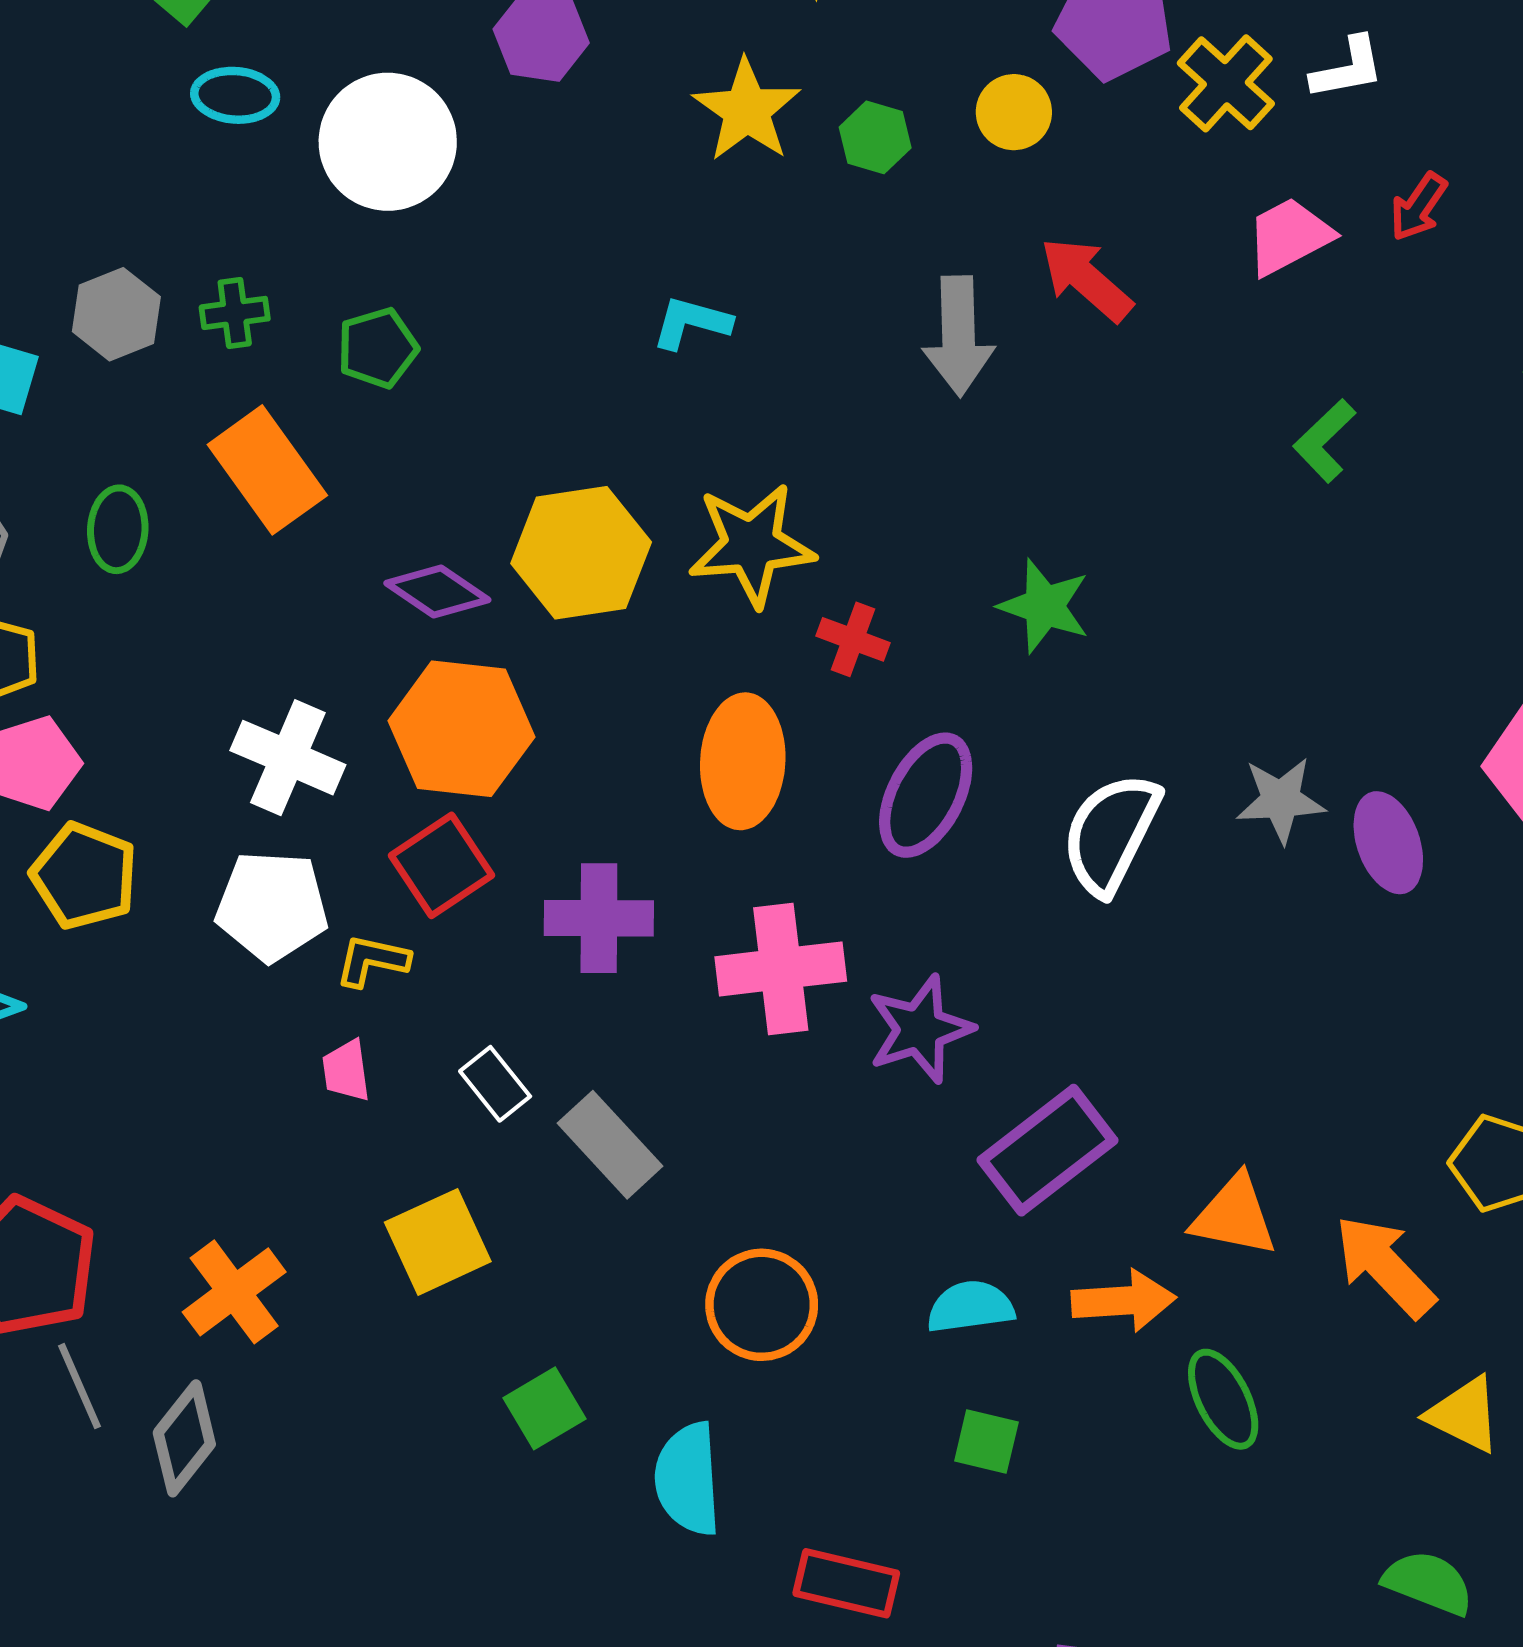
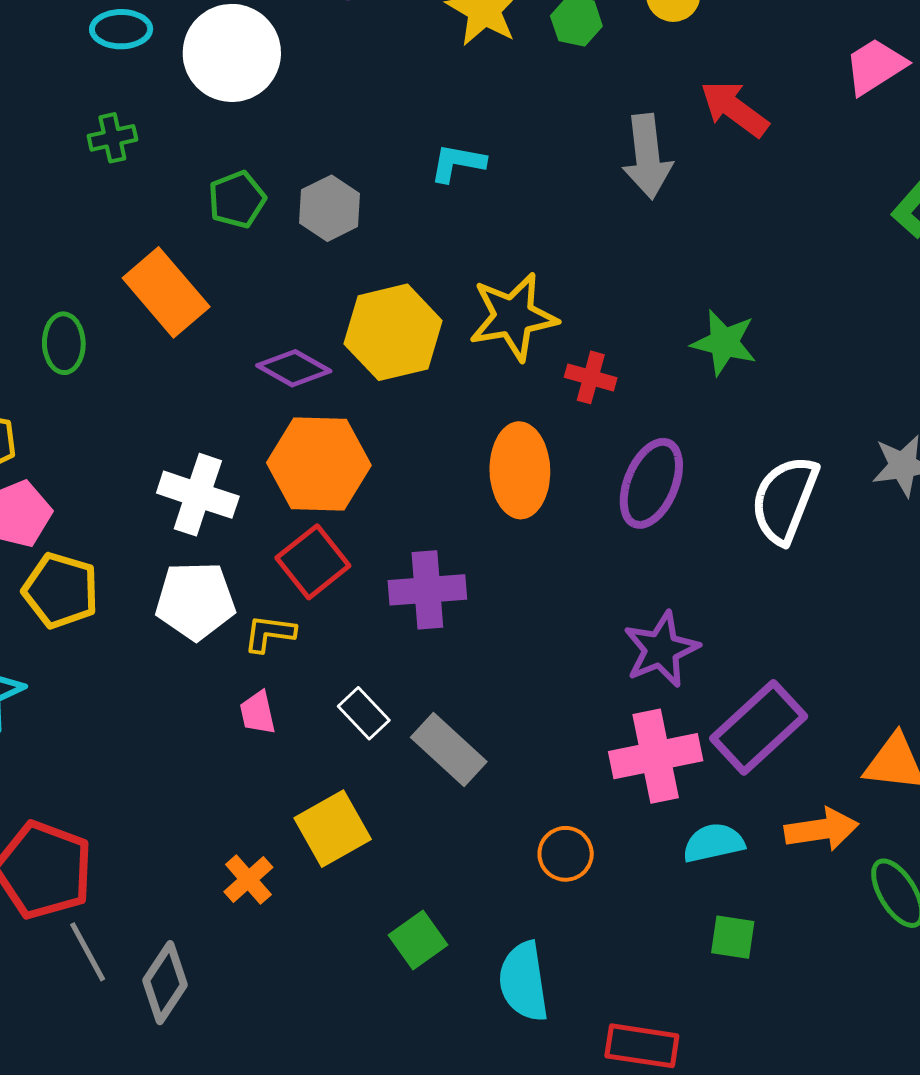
green cross: (235, 313) -> (112, 138), moved
gray hexagon: (116, 314) -> (330, 208), moved
pink cross: (781, 969) -> (656, 756), moved
orange cross: (234, 1292) -> (248, 880), moved, size x0.7
orange circle: (762, 1305) -> (566, 854), size x0.7

